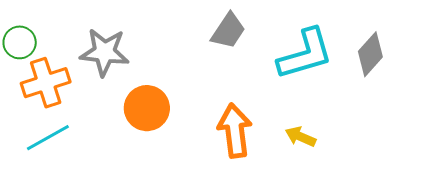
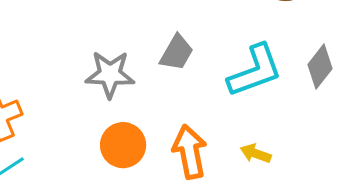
gray star: (105, 52) -> (110, 74), moved
orange circle: (147, 108) -> (123, 145), moved

